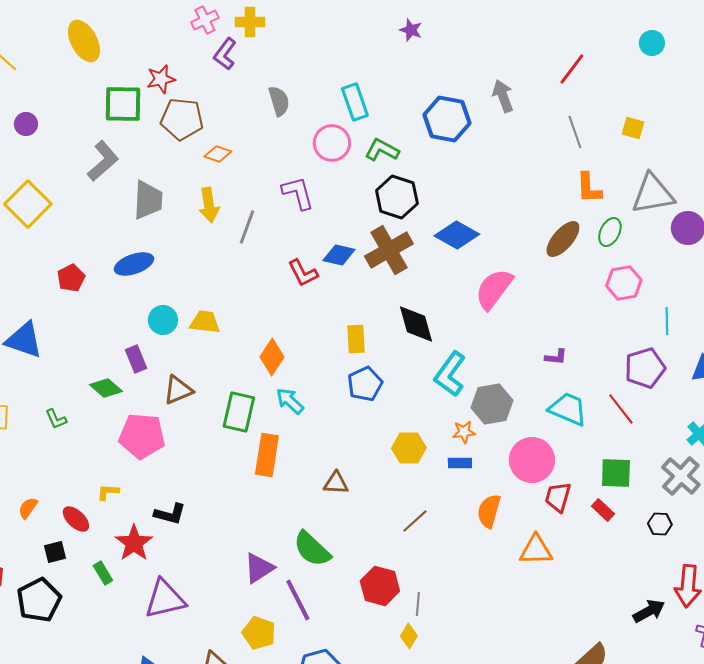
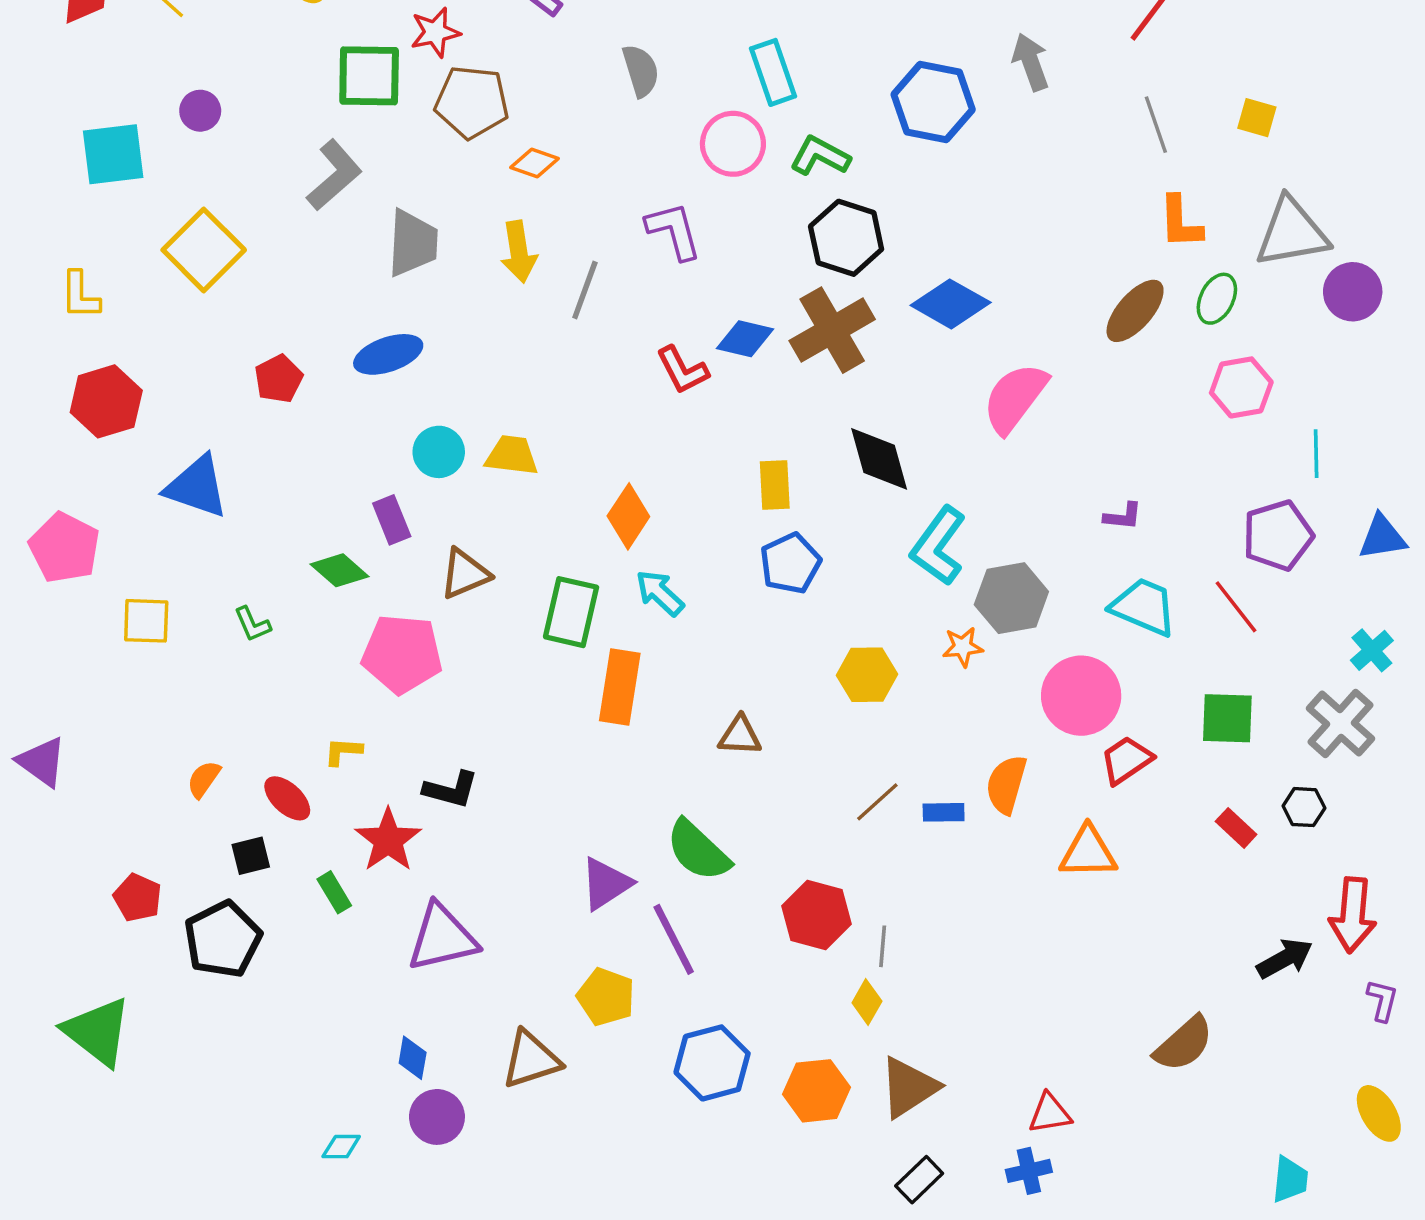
blue rectangle: (460, 463) -> (944, 812), moved
red trapezoid: (558, 497) -> (1126, 760), turned 40
red rectangle: (603, 510) -> (1236, 828), moved

